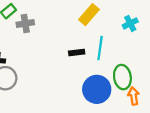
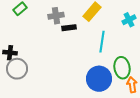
gray cross: (25, 23) -> (56, 16), moved
black rectangle: (77, 52) -> (69, 28), moved

